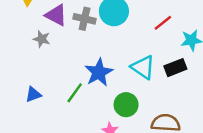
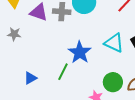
gray star: (42, 39) -> (14, 34), moved
green circle: (126, 105) -> (113, 82), moved

